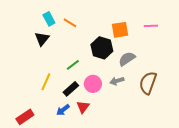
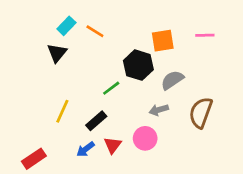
cyan rectangle: (49, 19) -> (66, 26), turned 72
green line: (73, 65) -> (111, 88), moved
pink circle: (93, 84) -> (145, 138), moved

